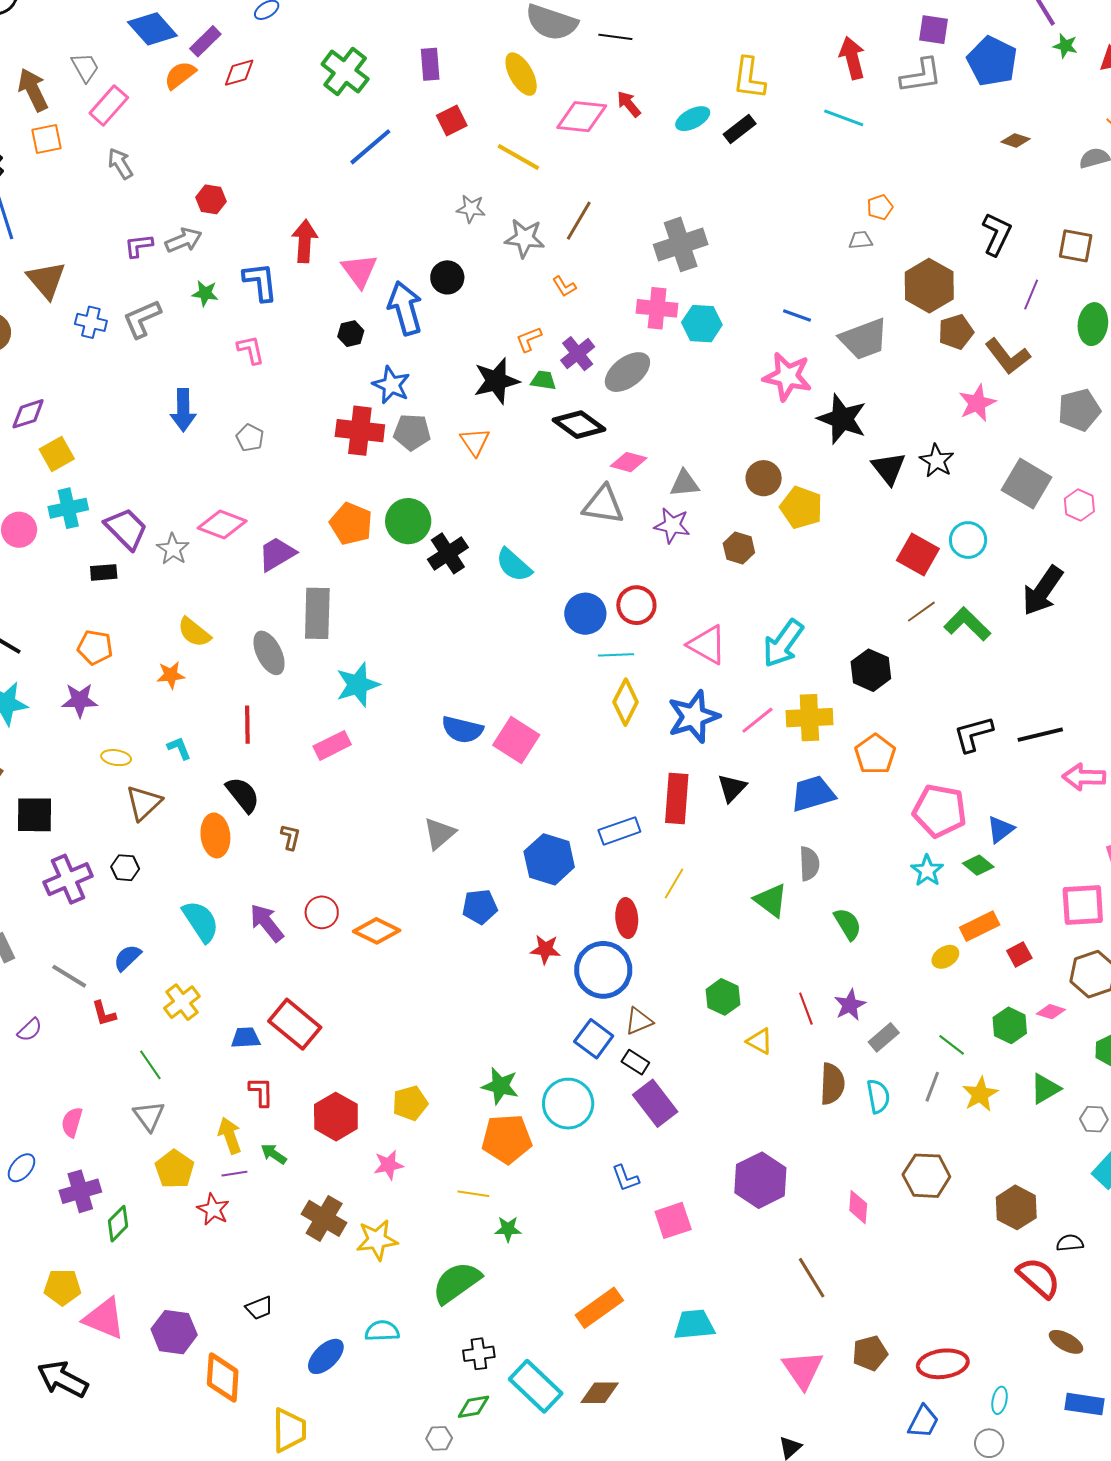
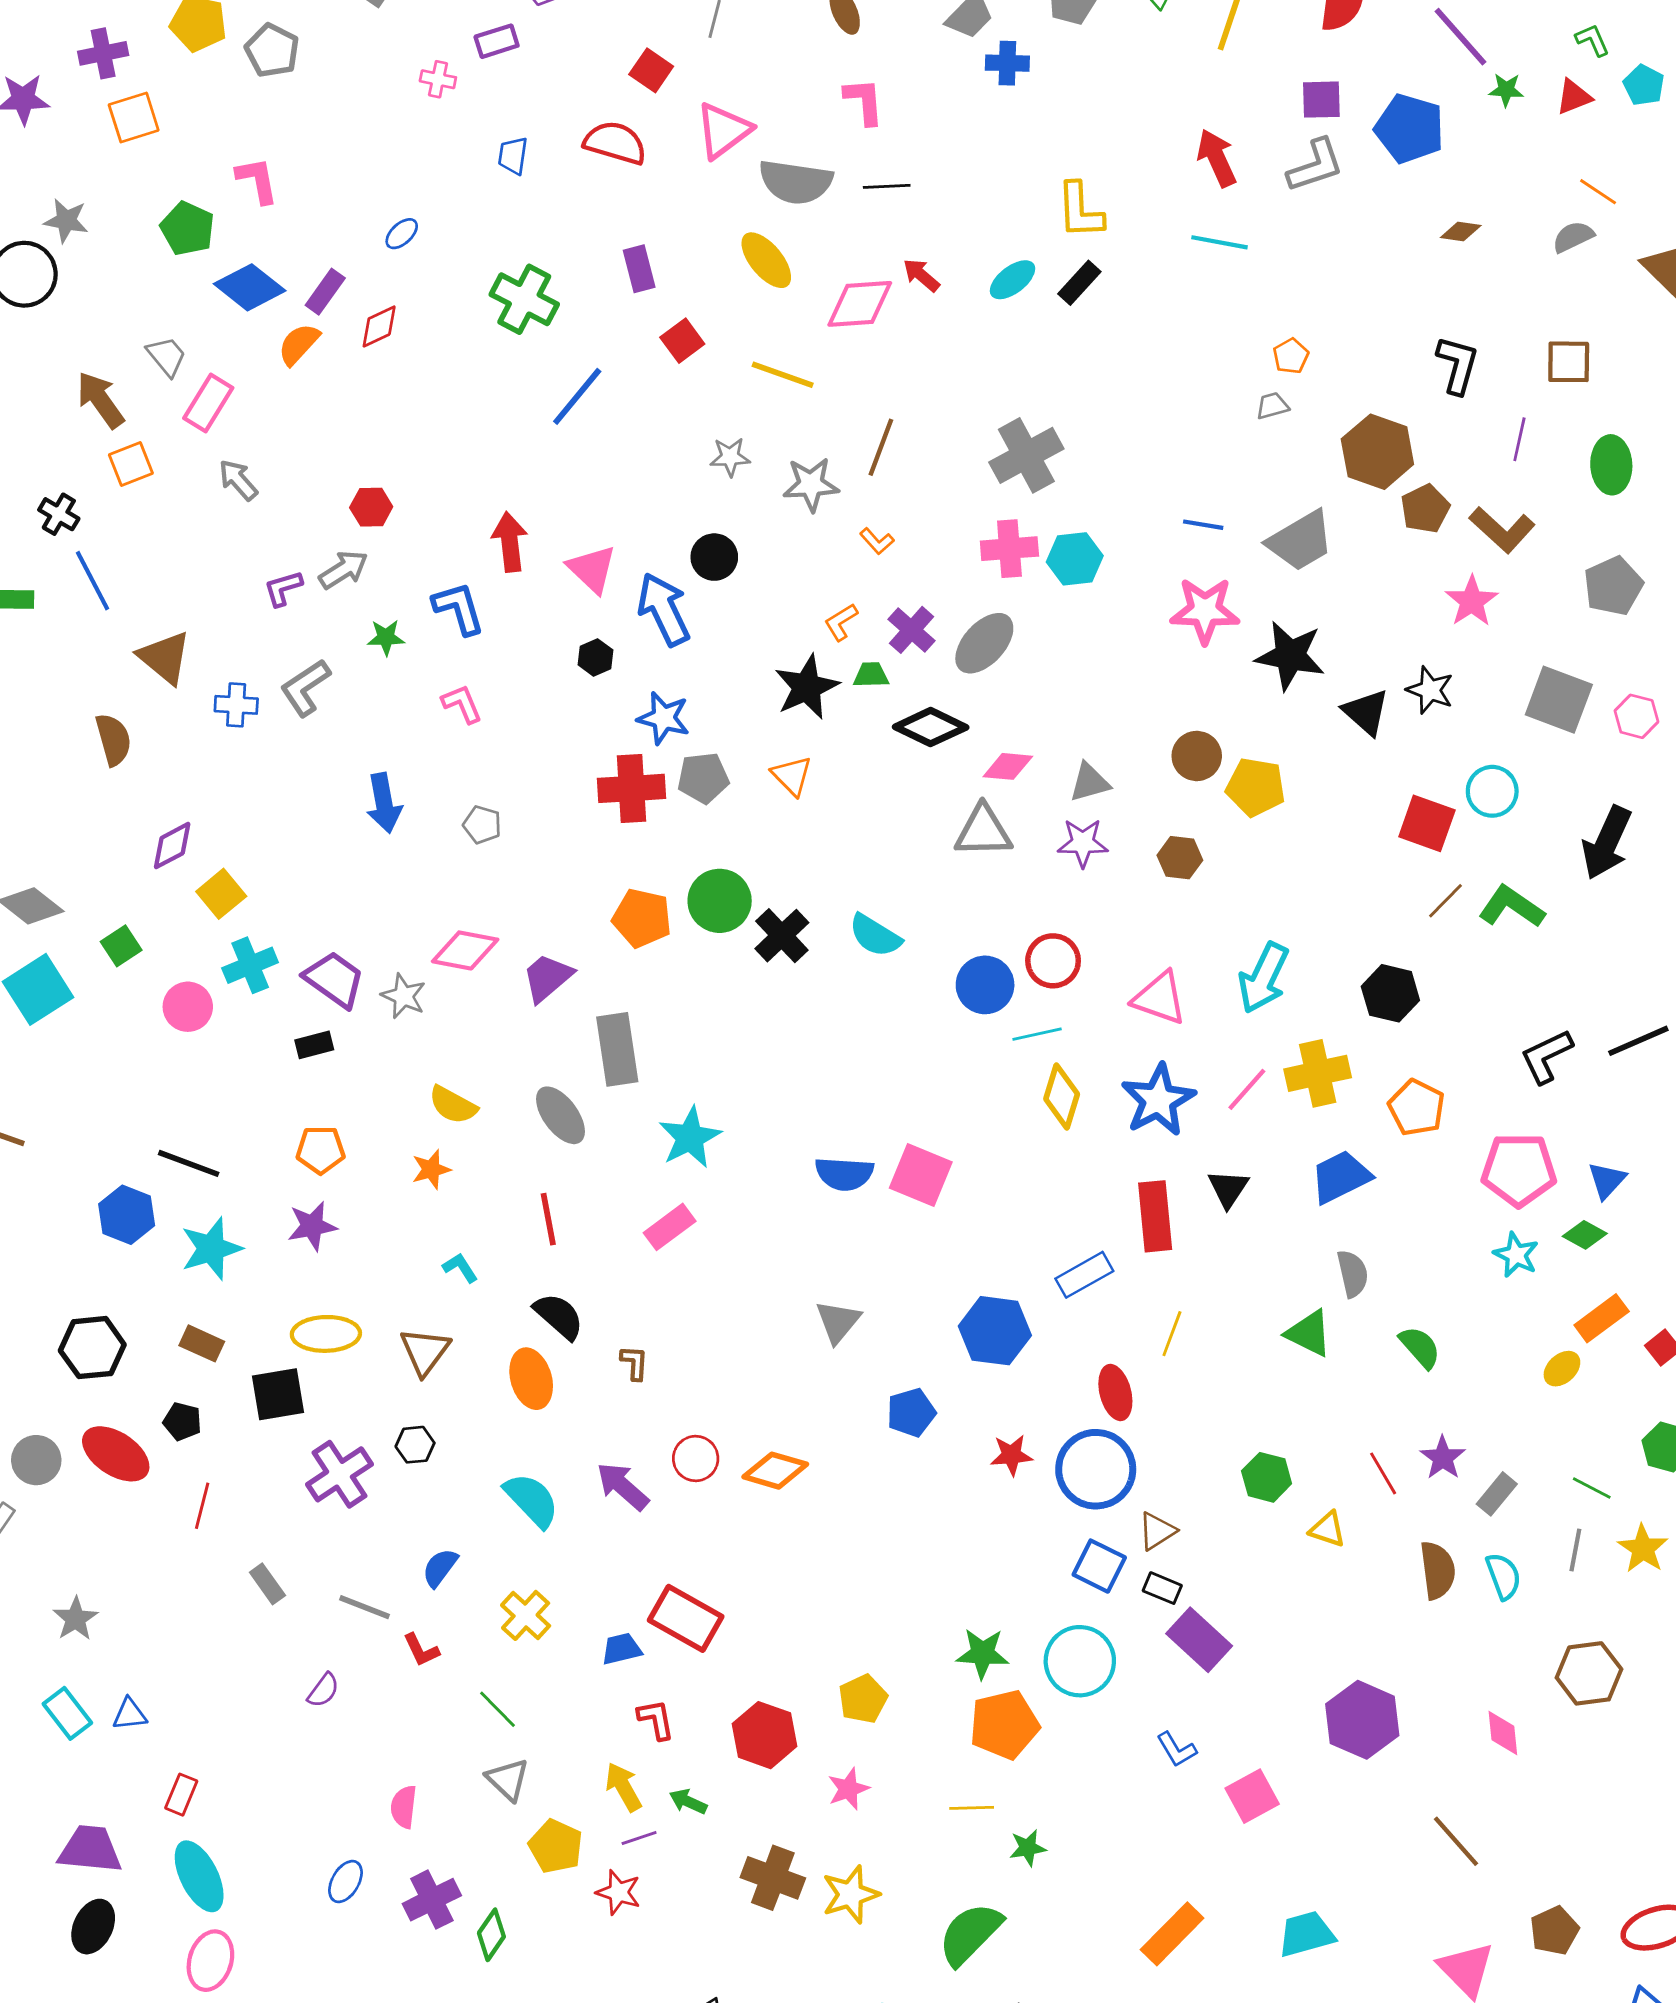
yellow ellipse: (116, 758) -> (326, 1334), moved, size x1.6

